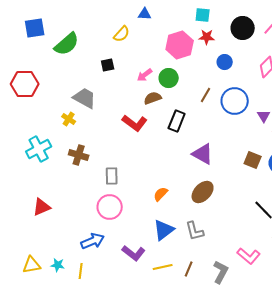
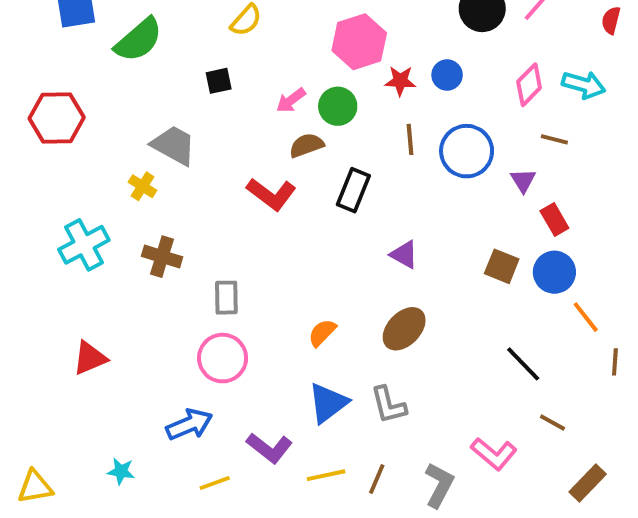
red star: (207, 37) -> (400, 81), moved
brown line: (206, 95) -> (410, 139), turned -35
purple triangle: (203, 154) -> (404, 255), size x0.7
yellow triangle: (32, 265) -> (35, 487), moved
yellow line: (81, 271) -> (215, 483), moved, turned 63

